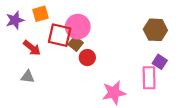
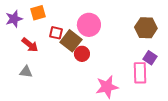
pink circle: (78, 27) -> (89, 25), moved
red square: (60, 35) -> (56, 33), size x0.6
brown square: (76, 44) -> (71, 41), size x1.5

